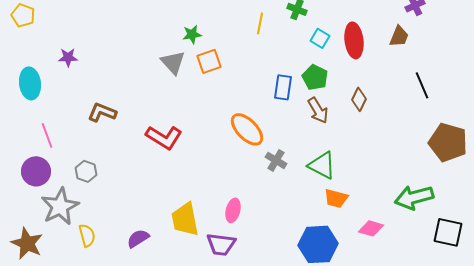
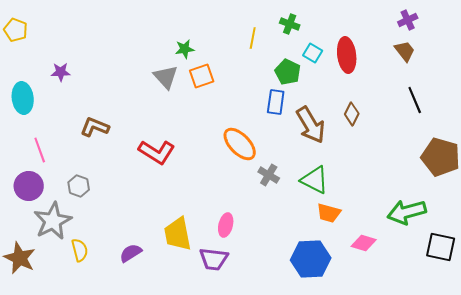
brown trapezoid: (399, 36) -> (405, 51), moved, turned -60
green pentagon: (315, 77) -> (288, 72), moved
brown arrow: (318, 110) -> (311, 125), size x1.4

